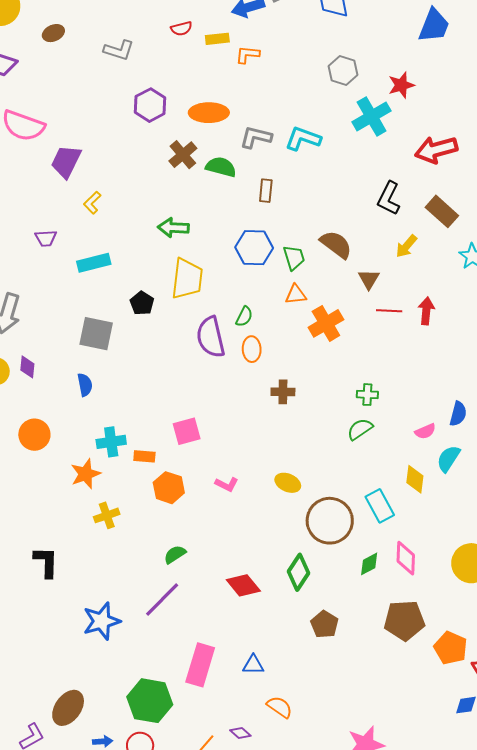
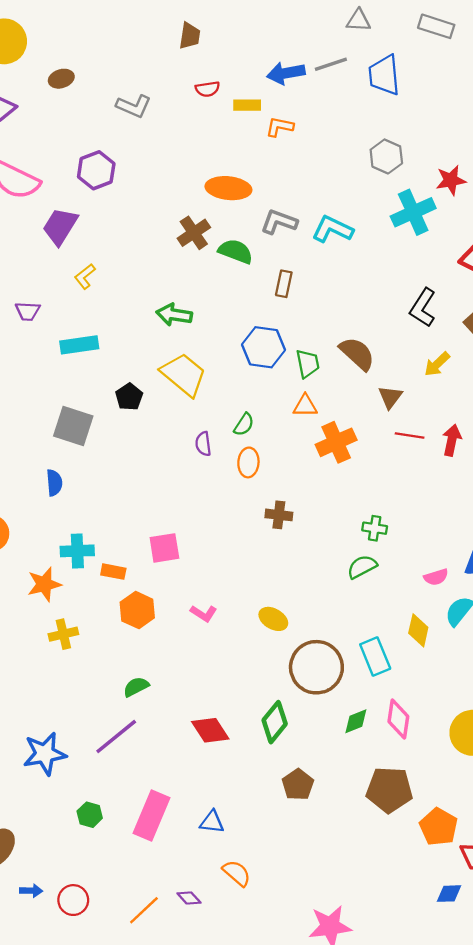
purple hexagon: (150, 105) -> (96, 170), moved
yellow trapezoid: (187, 279) -> (184, 375), turned -63
purple semicircle: (211, 337) -> (203, 444), size x0.5
green hexagon: (150, 701) -> (90, 815), moved, size x0.5

